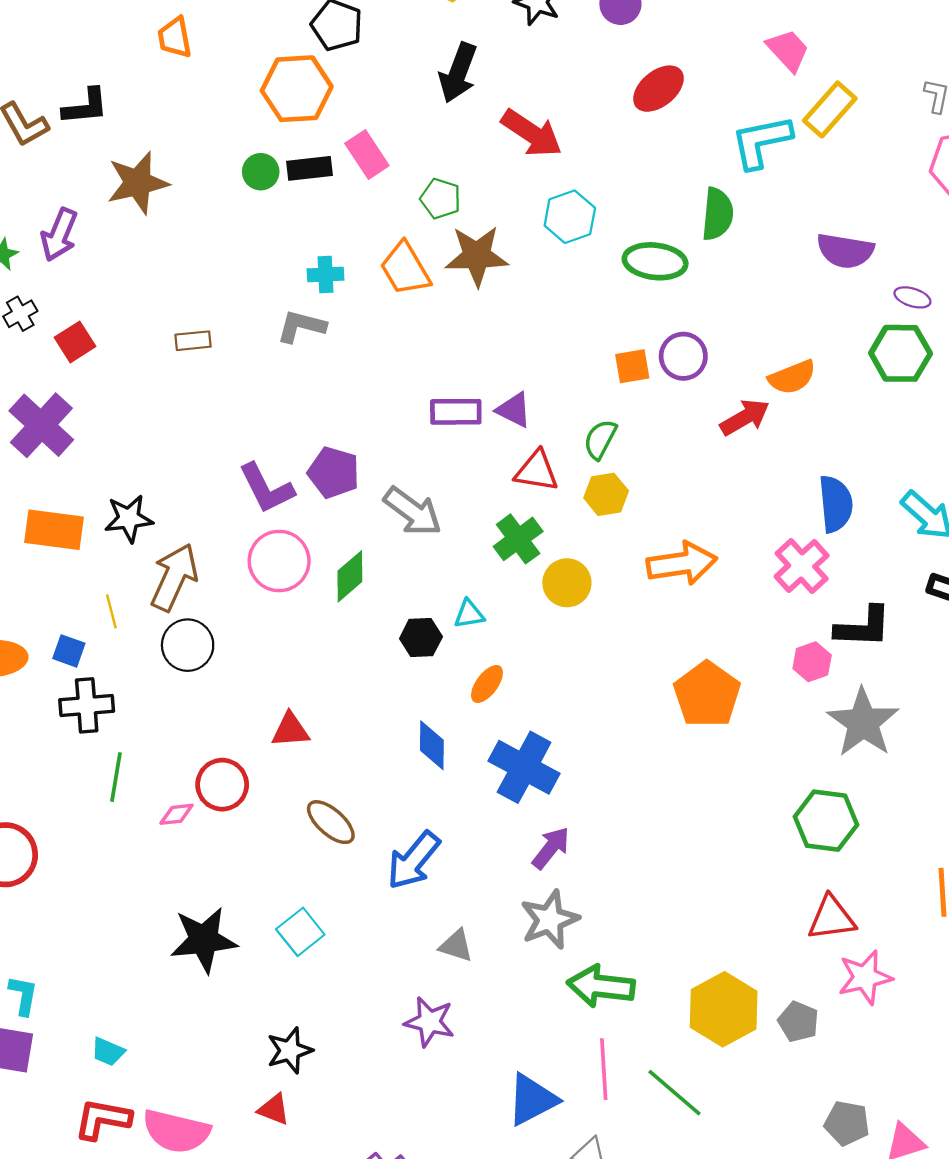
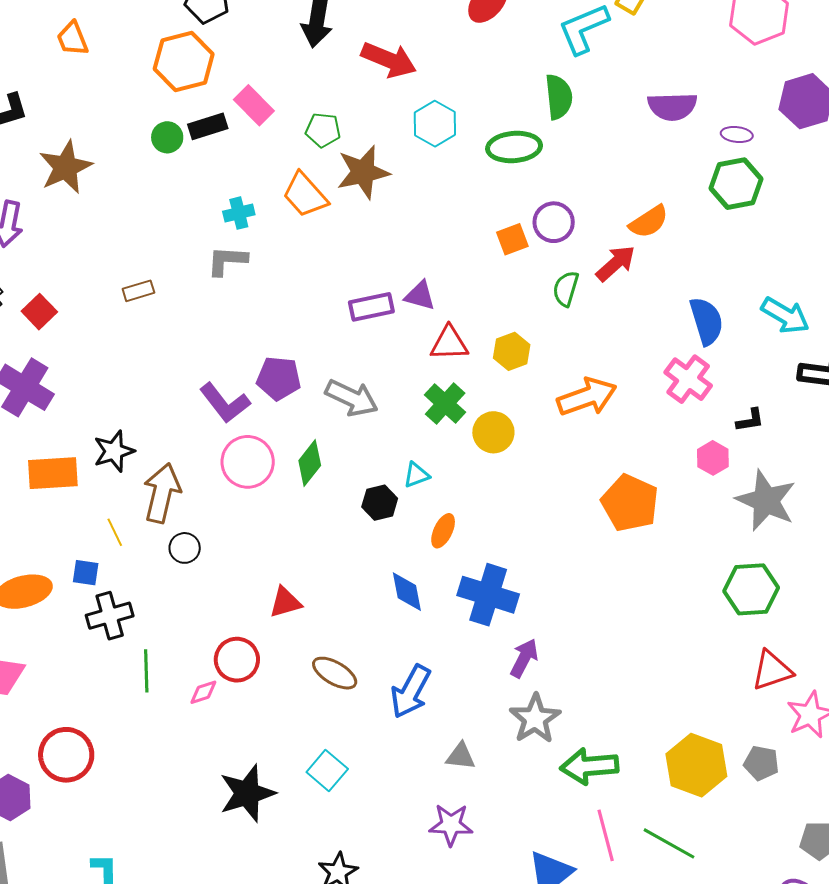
green semicircle: (600, 439) -> (566, 289), moved
black L-shape: (863, 627) -> (750, 420), size x0.6
black circle: (188, 645) -> (185, 548), size x0.7

